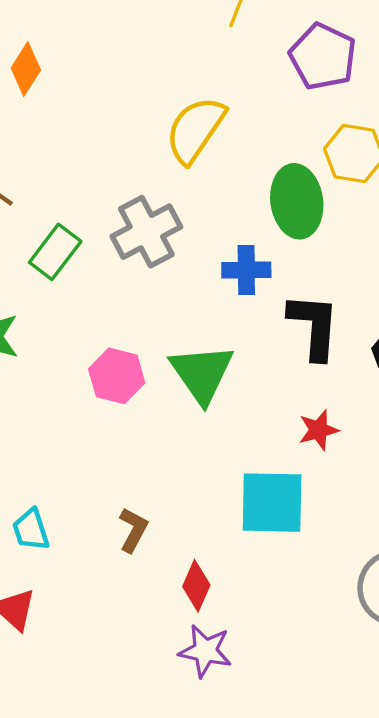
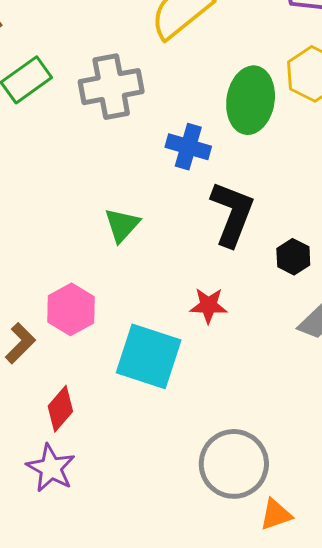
green triangle: (202, 373) -> (122, 225), size x0.6
pink hexagon: (117, 376) -> (71, 309), moved

